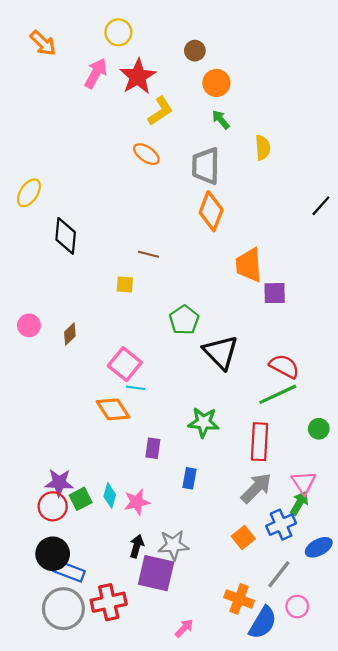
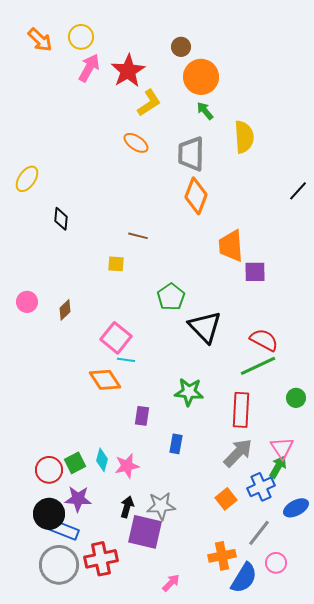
yellow circle: (118, 32) -> (81, 37), moved
orange circle: (216, 83) -> (201, 77), size x1.4
yellow semicircle: (263, 148) -> (244, 137), size x1.4
black diamond: (66, 236) -> (61, 219), size x0.7
purple star: (59, 483) -> (78, 499), moved
orange cross: (239, 599) -> (222, 556), turned -32

